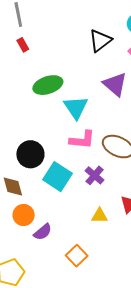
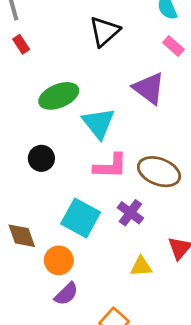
black triangle: (100, 41) -> (104, 31), moved
black circle: (30, 154) -> (41, 158), moved, size x0.7
orange circle: (24, 215) -> (59, 260), moved

